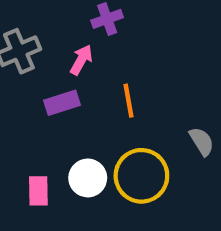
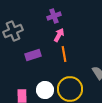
pink arrow: (81, 60) -> (59, 35), moved

